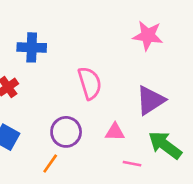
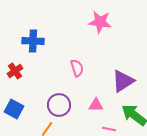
pink star: (148, 36) -> (100, 22), moved
pink semicircle: (90, 83) -> (77, 68), size x0.7

